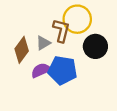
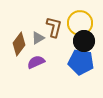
yellow circle: (77, 19) -> (80, 23), moved
blue pentagon: (62, 70) -> (81, 62), moved

